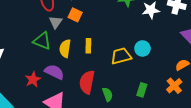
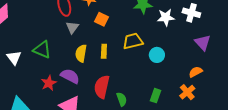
orange square: (75, 15) -> (101, 19), moved
green triangle: (42, 41) -> (42, 50), moved
yellow trapezoid: (121, 56) -> (133, 41), moved

